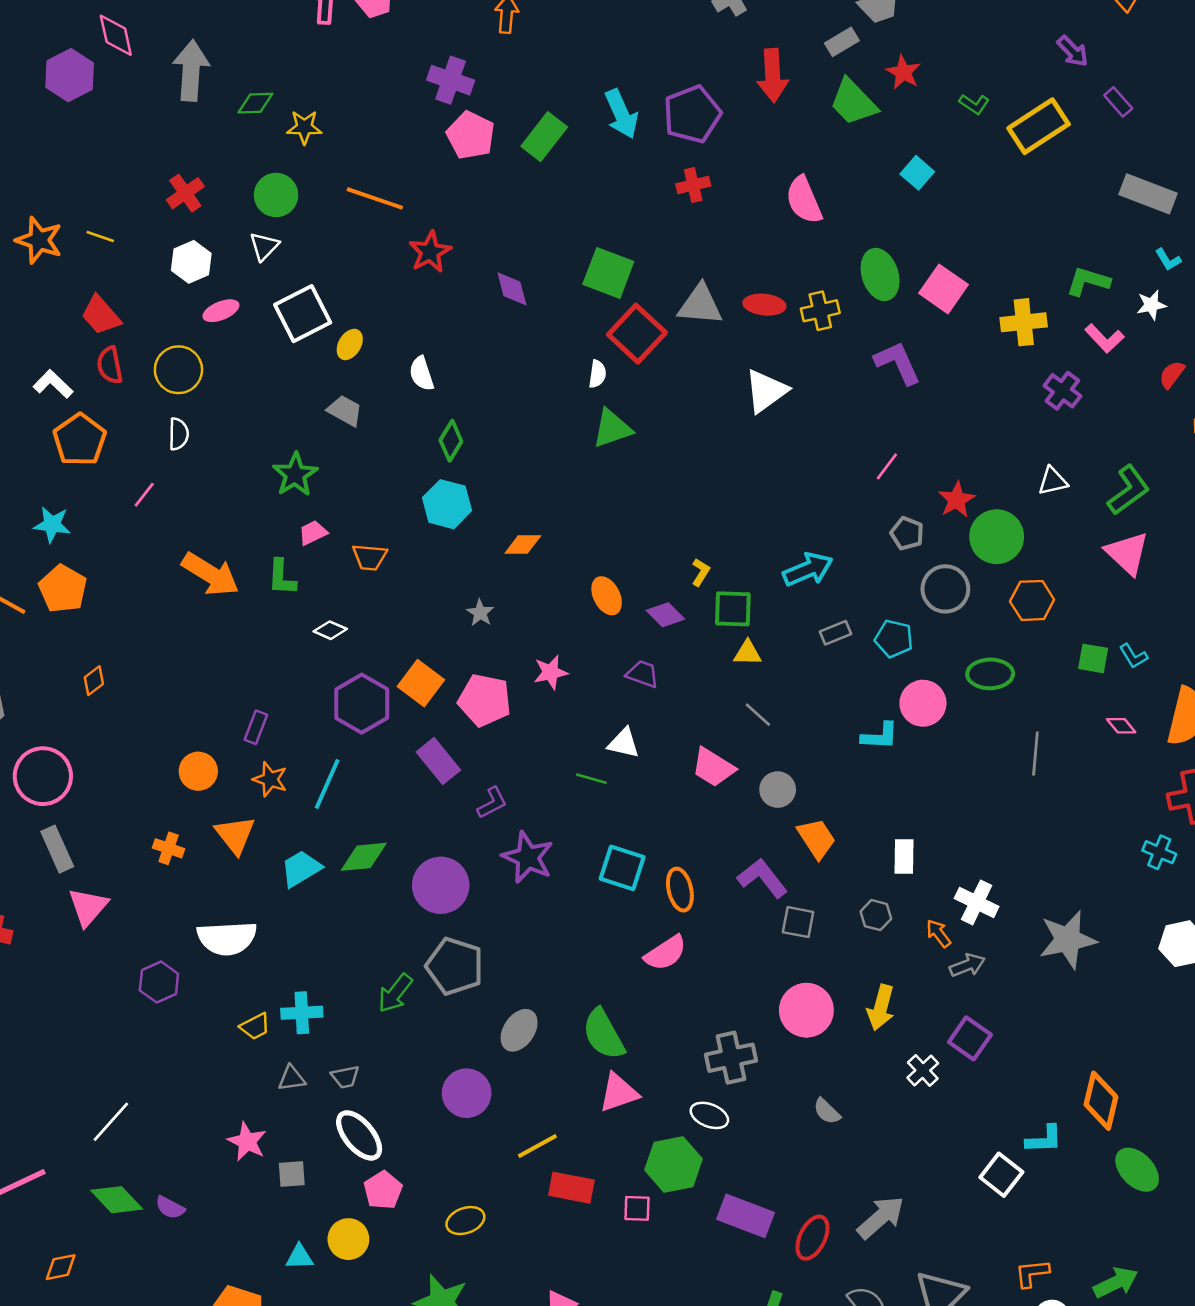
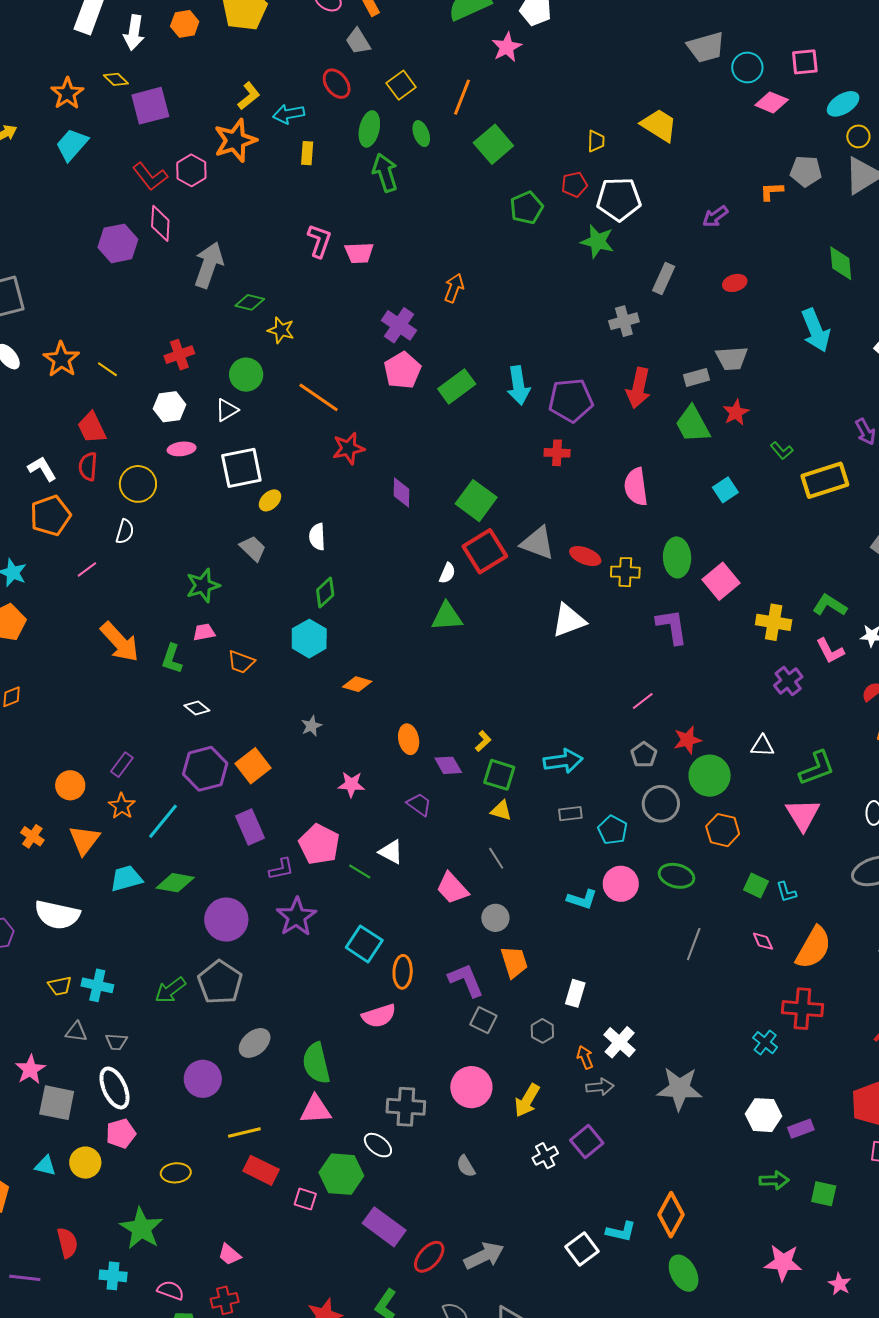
pink pentagon: (485, 700) -> (319, 844), moved
gray square: (292, 1174) -> (57, 1103), size x1.6

